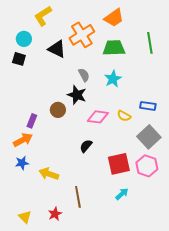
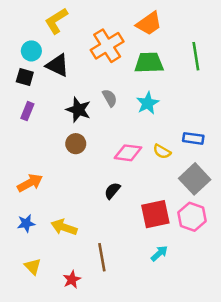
black triangle: (57, 49) -> (57, 65), moved
black star: (77, 95) -> (78, 110), moved
purple rectangle: (32, 121) -> (27, 111), moved
blue star: (22, 163) -> (26, 223), moved
yellow triangle: (25, 217) -> (33, 266), moved

